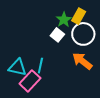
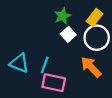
green star: (64, 20) -> (63, 16), moved
pink rectangle: (30, 81) -> (54, 83), moved, turned 50

